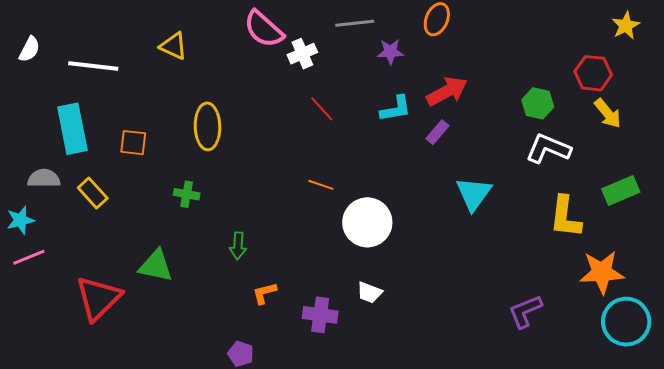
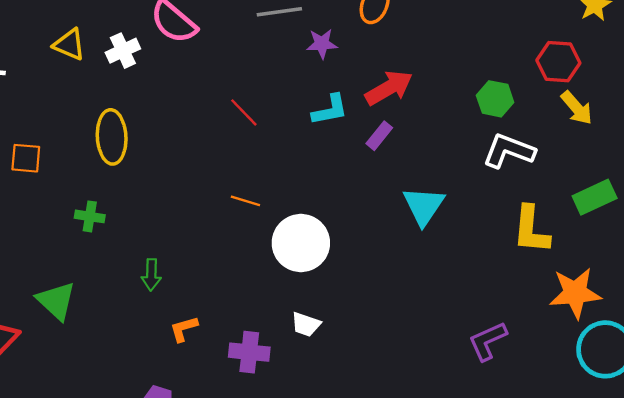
white cross: (302, 54) -> (123, 51), moved
green triangle: (156, 266) -> (56, 301), turned 33

